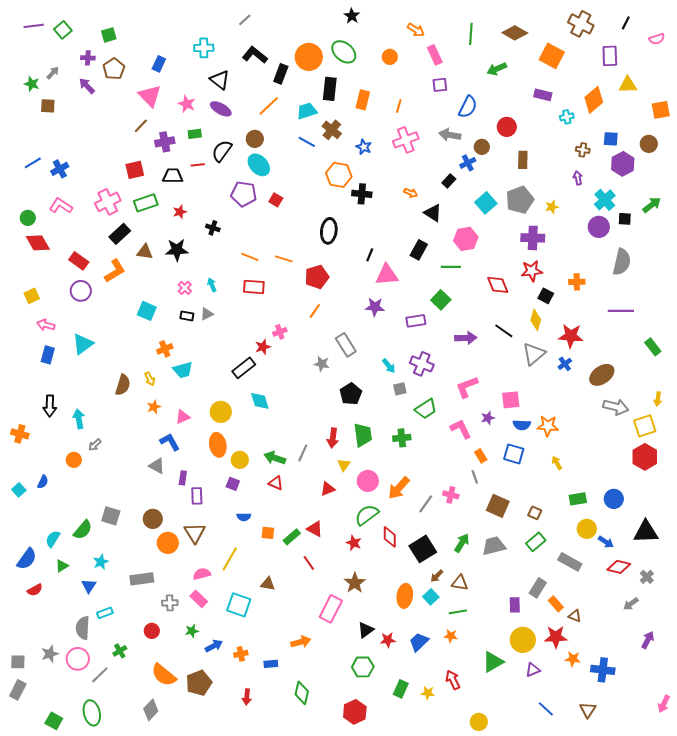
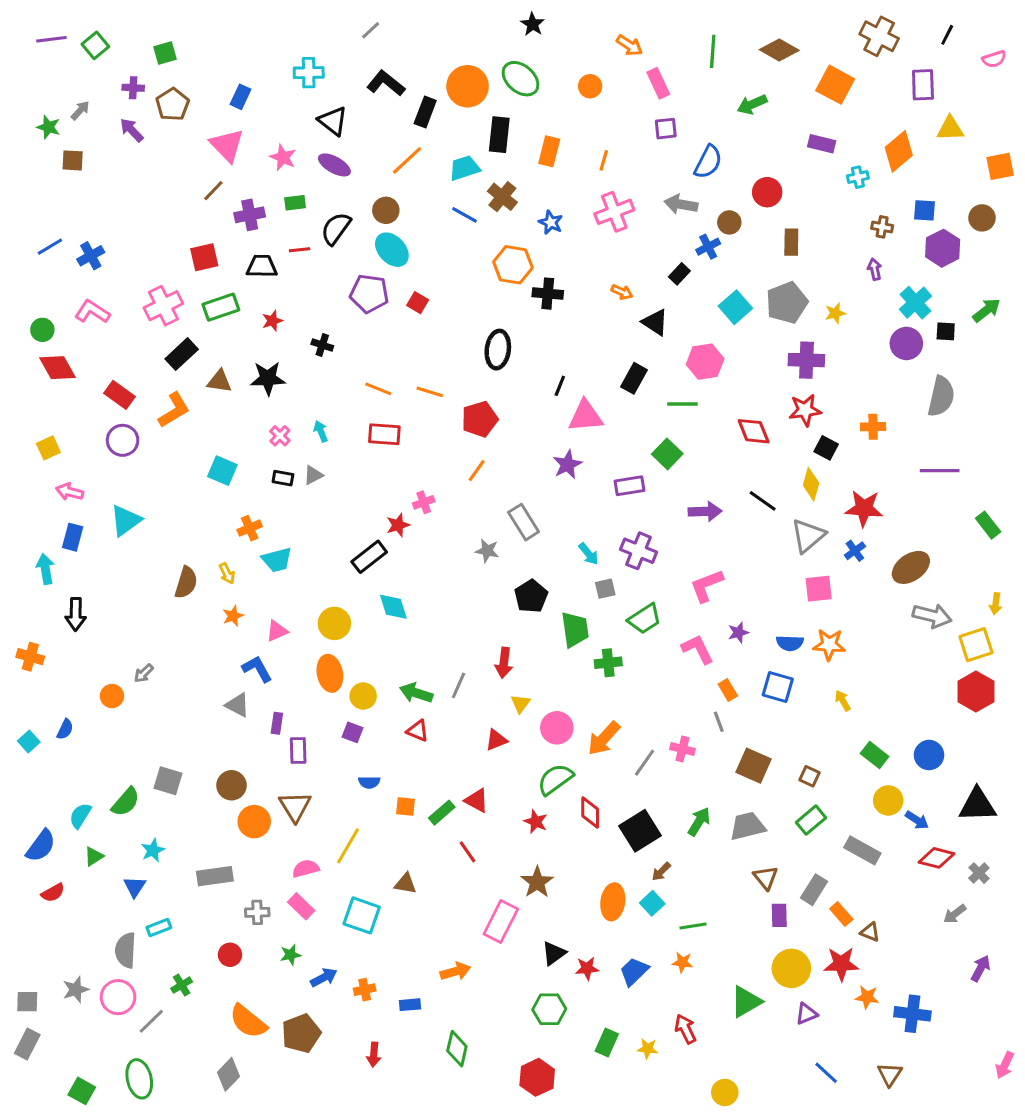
purple star: (375, 307) -> (567, 465), turned -30
pink square: (511, 400) -> (819, 589), moved
cyan arrow: (79, 419) -> (45, 569), moved
green trapezoid: (363, 435) -> (575, 629), moved
green rectangle: (578, 499) -> (875, 755), turned 48
brown triangle: (460, 583) -> (766, 878), moved, turned 42

